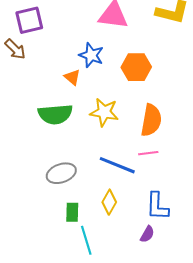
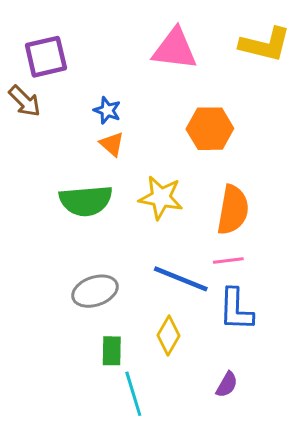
blue star: (91, 55) -> (107, 110), moved, size x0.7
blue L-shape: (157, 206) -> (236, 309), moved

